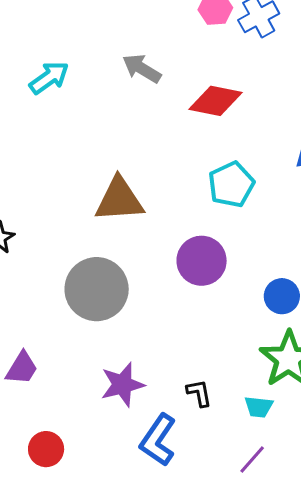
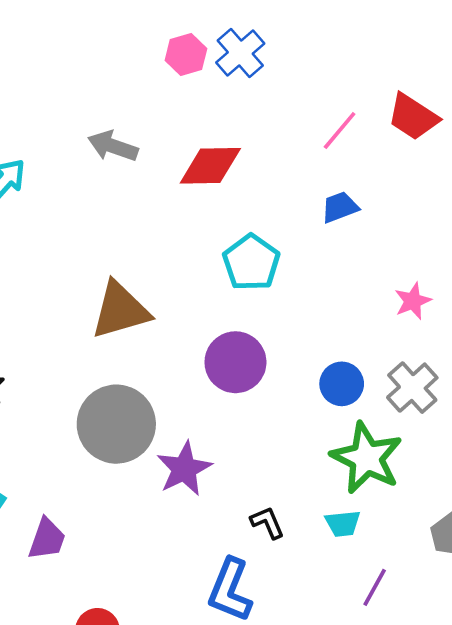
purple star: (122, 385) -> (184, 469), moved
purple line: (252, 460) -> (375, 587), moved

